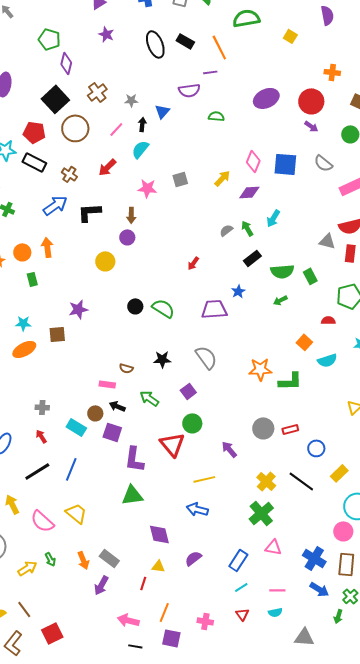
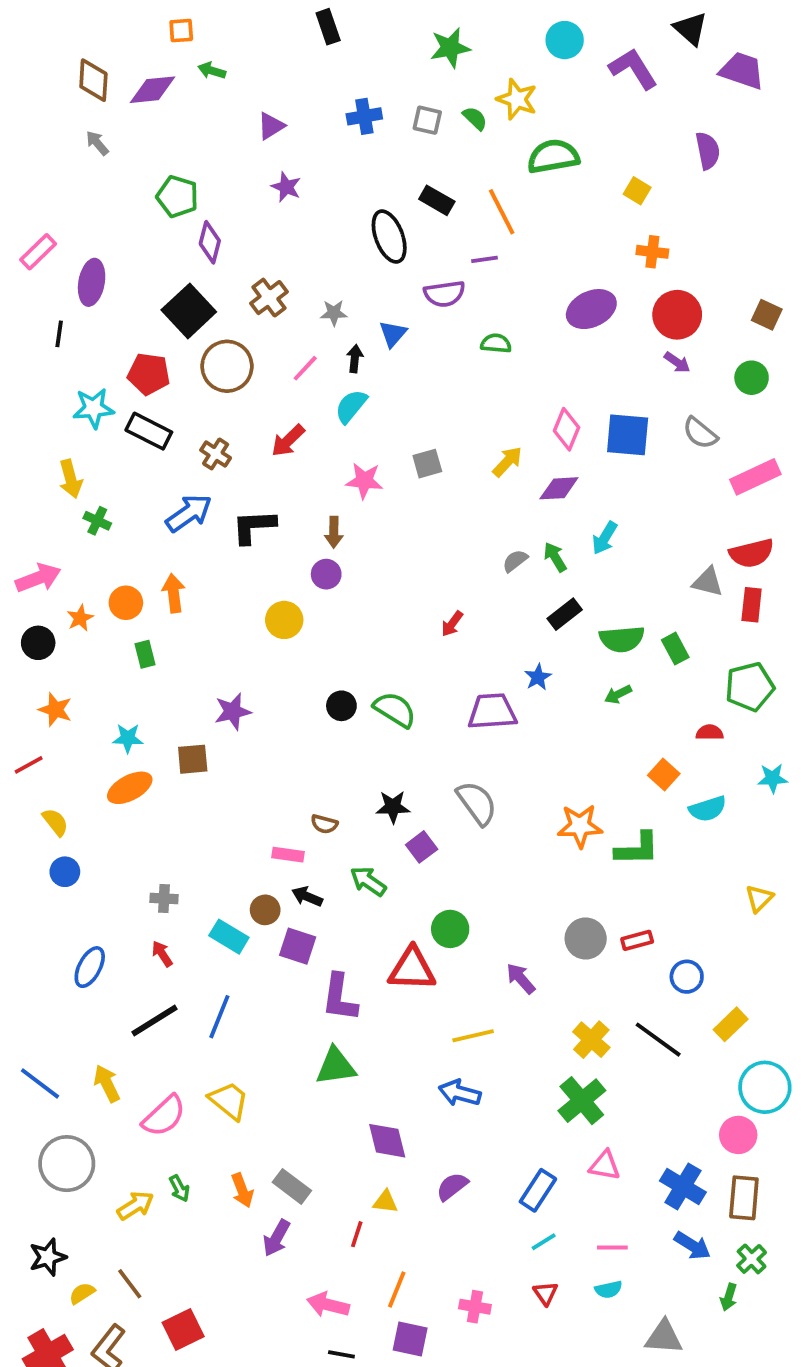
black ellipse: (155, 44) -> (389, 237), moved
orange cross: (332, 72) -> (652, 252), moved
purple square: (188, 391) -> (422, 847), moved
red triangle: (172, 444) -> (412, 969), turned -48
pink semicircle: (42, 521) -> (164, 1116), turned -85

